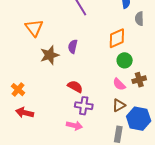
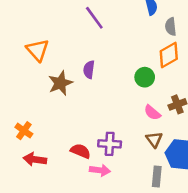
orange diamond: (117, 38) -> (169, 55), moved
green circle: (125, 60) -> (145, 77), moved
red semicircle: (75, 87) -> (81, 151), moved
brown triangle: (119, 105) -> (154, 139), turned -32

